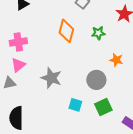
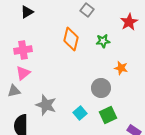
gray star: (51, 78) -> (46, 105), moved
cyan square: (75, 105) -> (80, 113), turned 32

